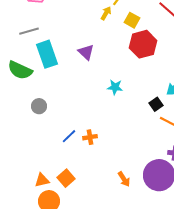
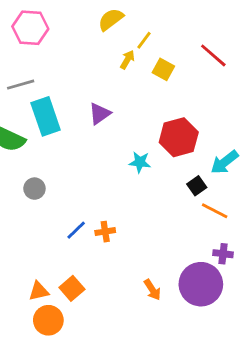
red hexagon: (143, 44) -> (179, 137), moved
purple triangle: (86, 52) -> (100, 114), turned 42

